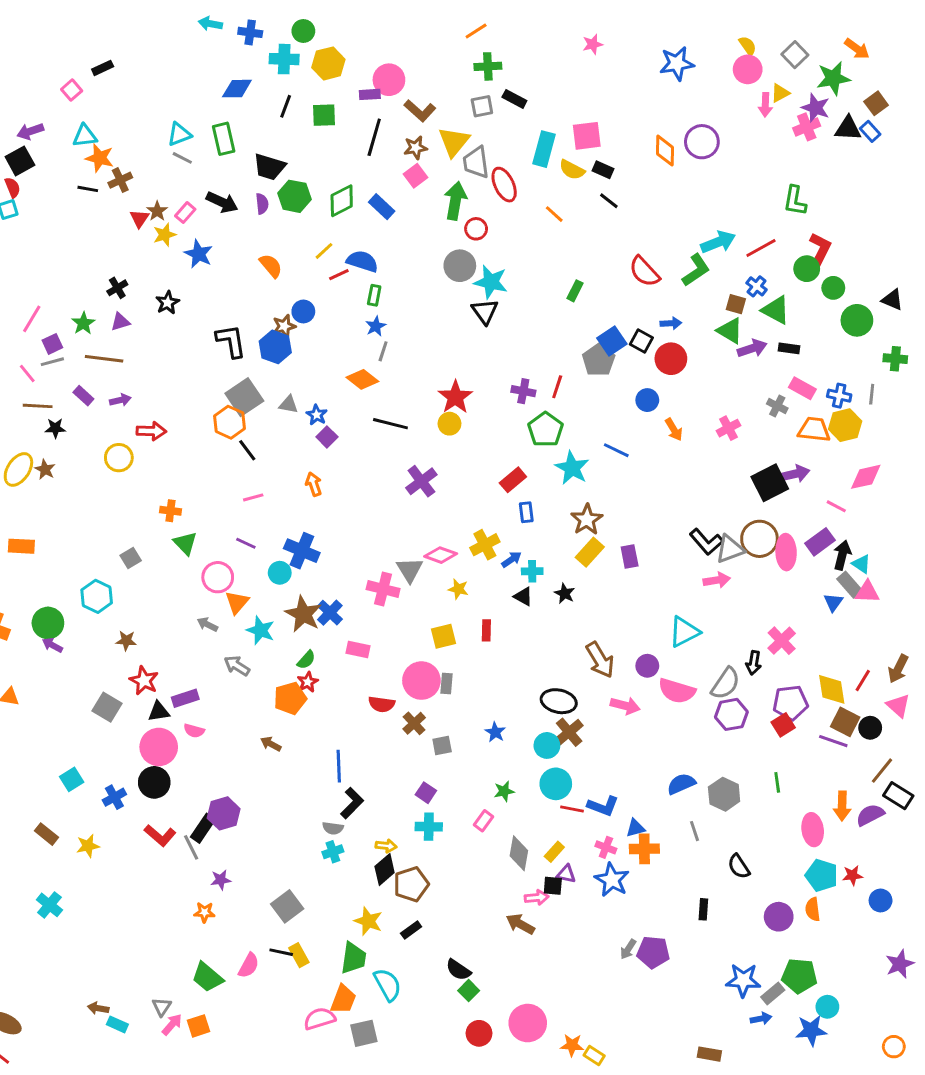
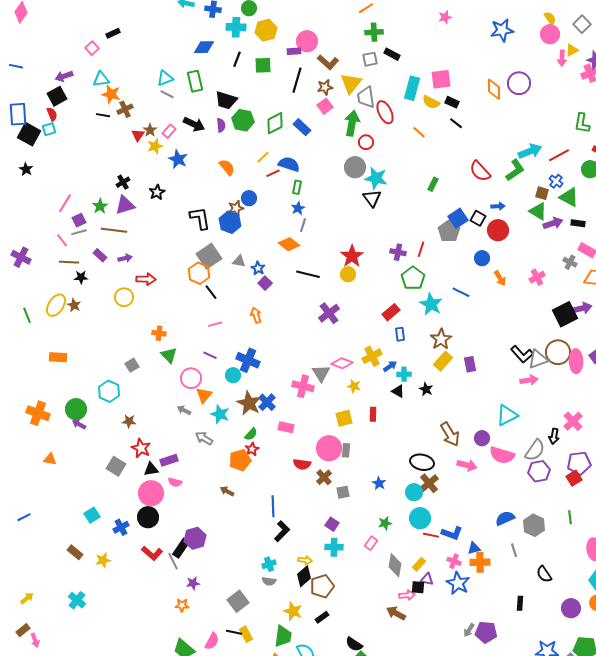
purple triangle: (120, 322) -> (125, 205), size x1.5
gray semicircle: (333, 828) -> (269, 581), moved

